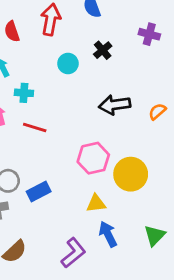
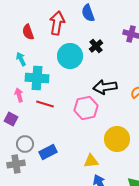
cyan circle: (68, 64) -> (70, 56), size x1.6
cyan cross: (24, 93) -> (37, 78), size x1.6
pink hexagon: (93, 158) -> (86, 108), moved

